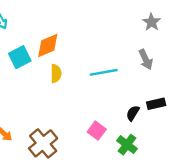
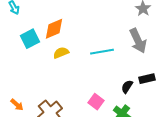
gray arrow: (146, 59) -> (138, 41), size x1.4
yellow semicircle: (56, 73) -> (61, 53), turned -112

